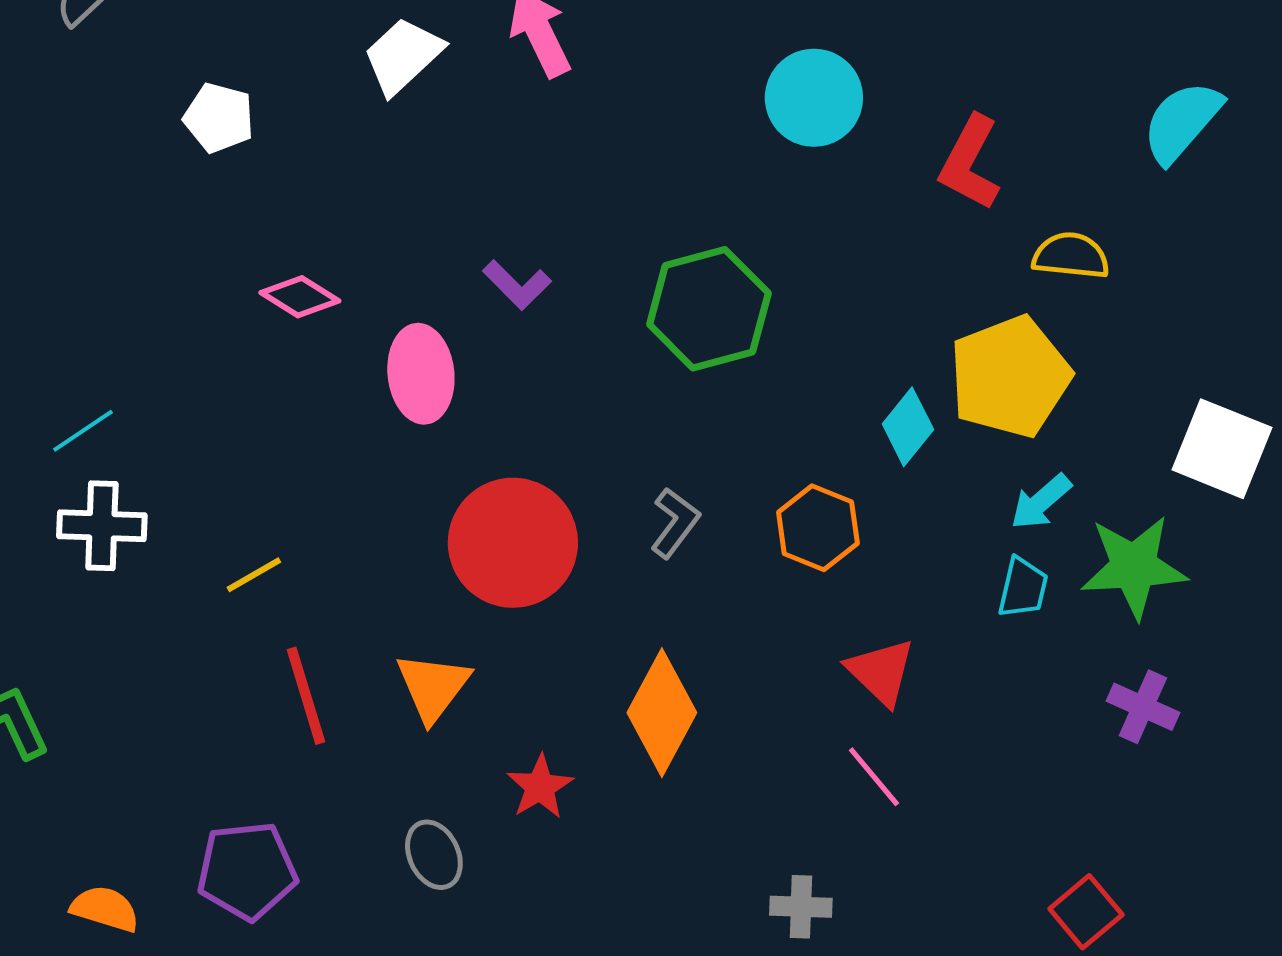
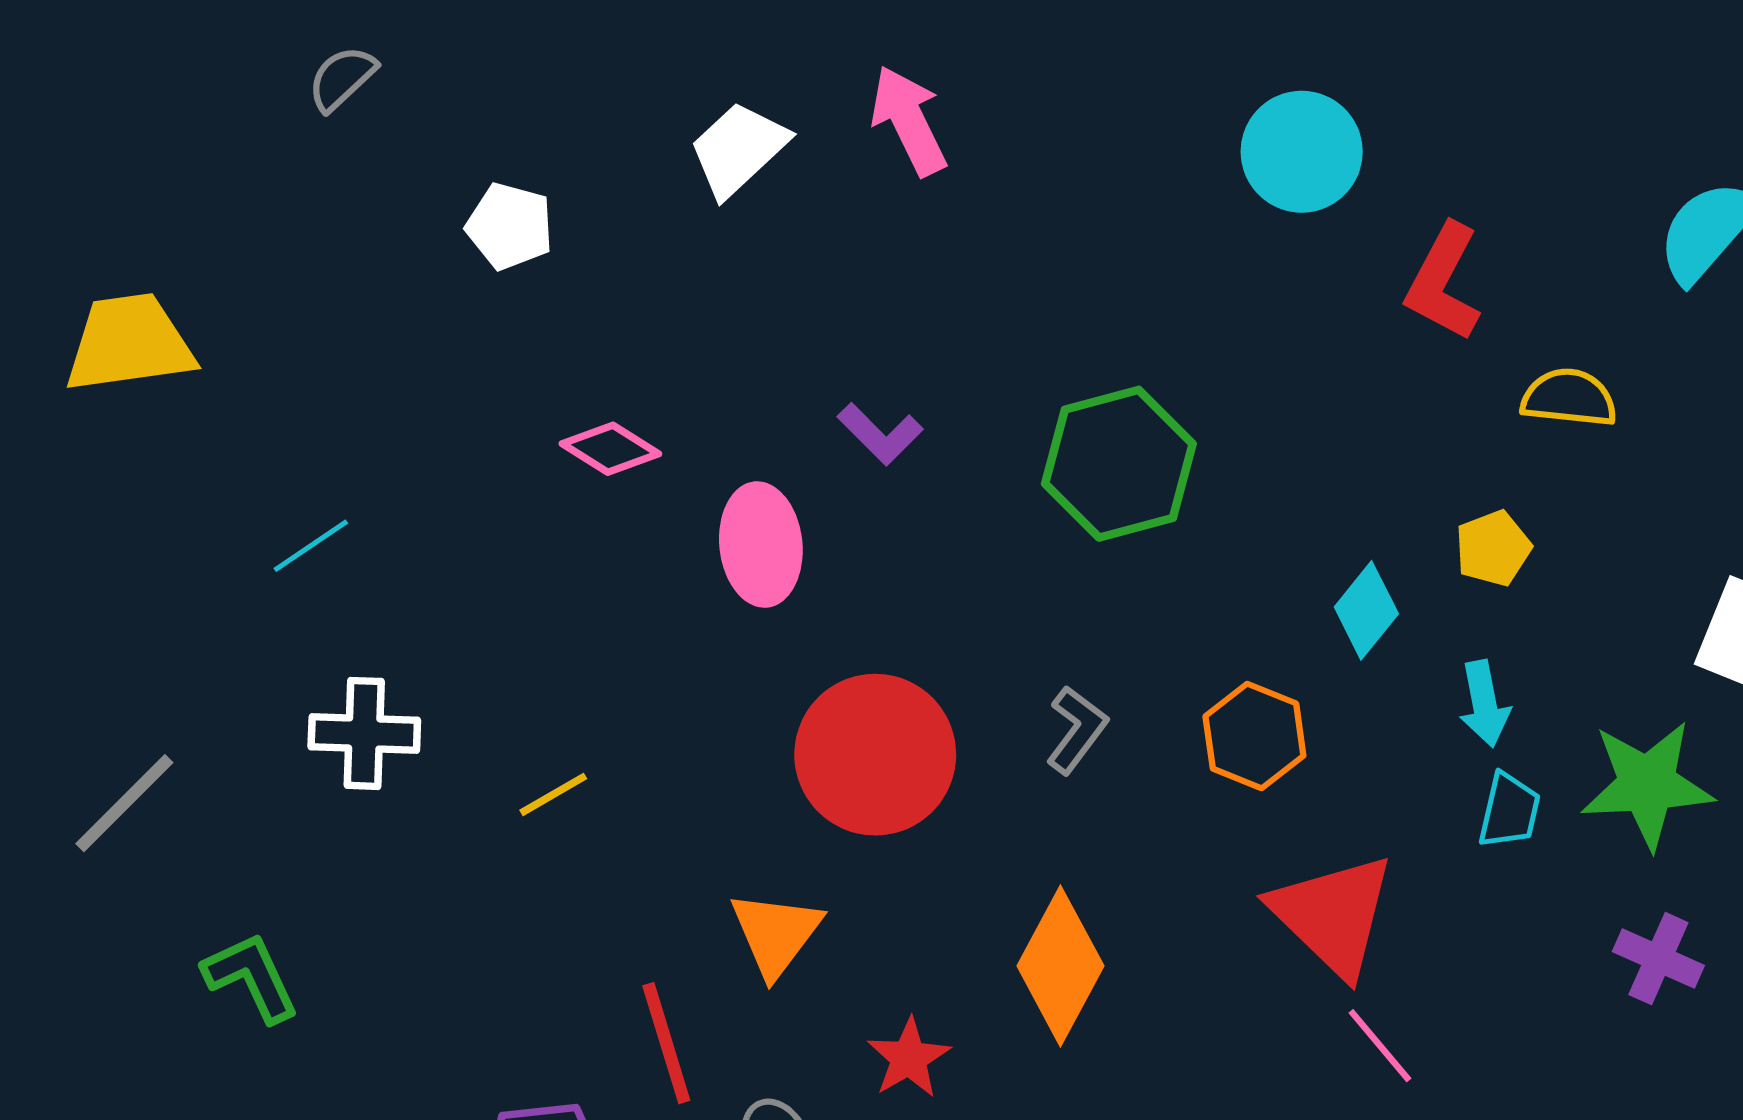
cyan circle: (814, 98) -> (1302, 152), moved
yellow pentagon: (1010, 377) -> (1493, 548), size x0.5
cyan line: (83, 431) -> (311, 546), moved
cyan arrow: (1041, 502) -> (1484, 704), moved, turned -60
red triangle: (881, 672) -> (1333, 915), size x1.5
red line: (306, 696) -> (666, 1043), moved
pink line: (874, 777) -> (1380, 1046), moved

